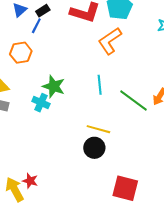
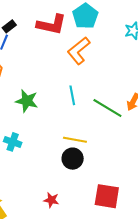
cyan cross: (41, 103) -> (13, 142), moved
red star: (30, 181) -> (51, 200), moved

